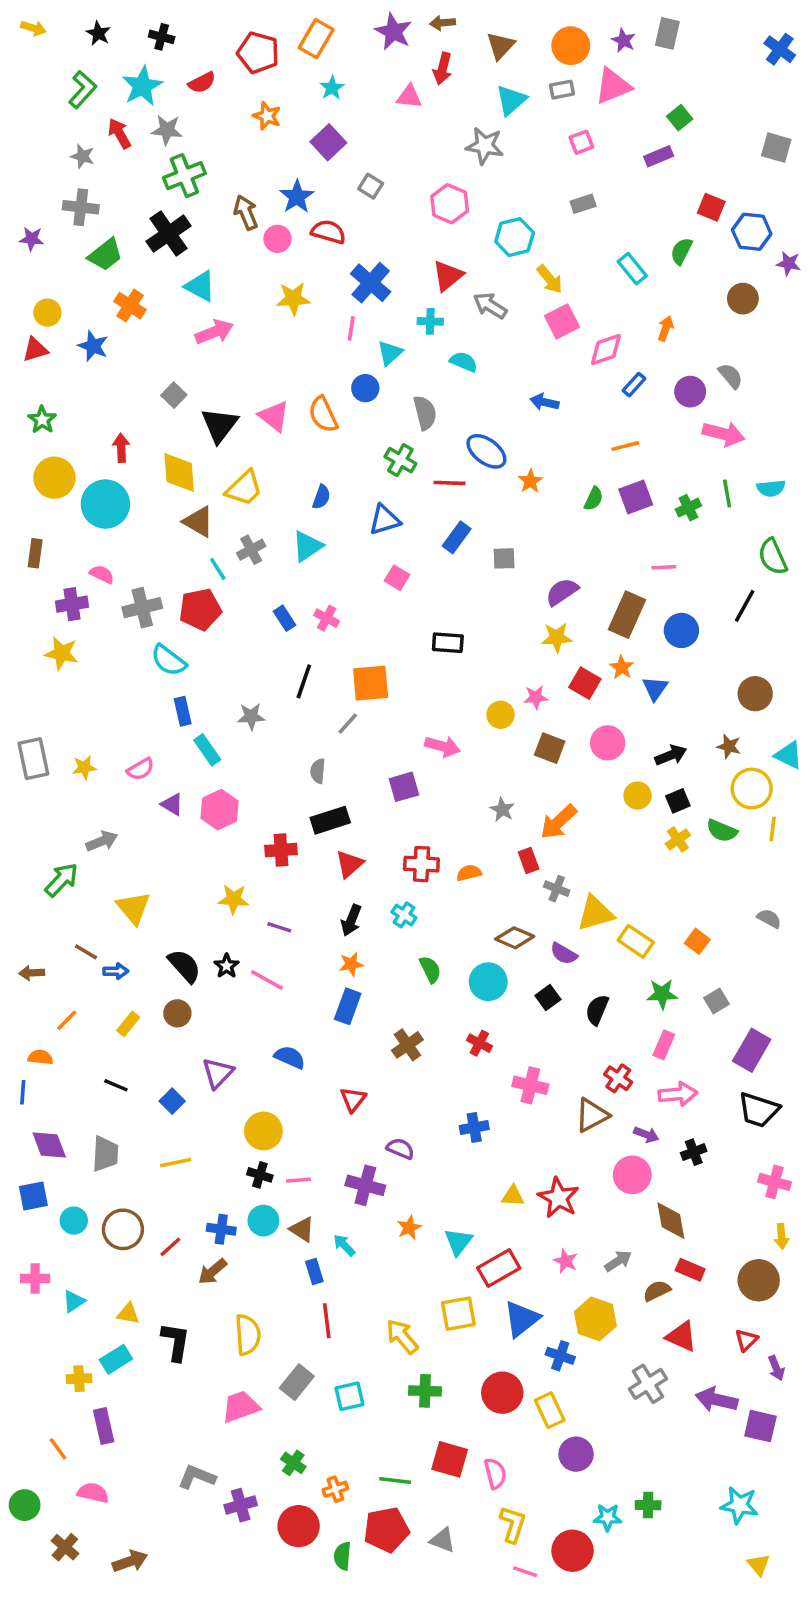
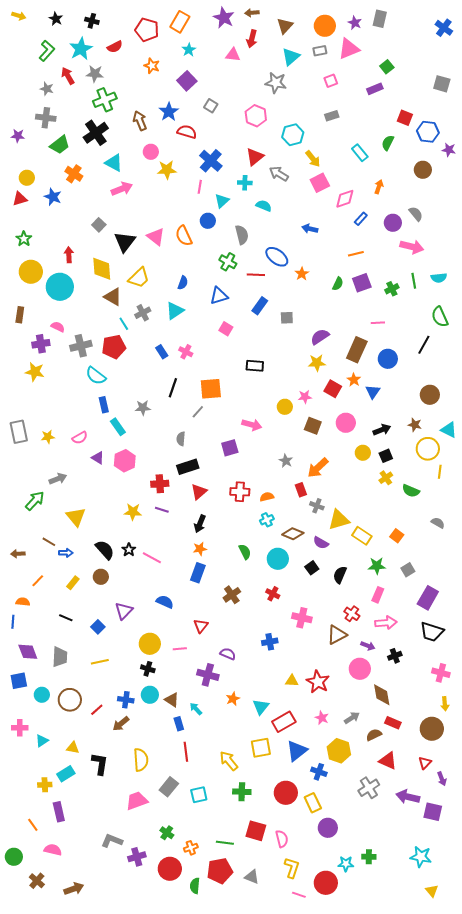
pink circle: (277, 239) -> (151, 152), moved
green semicircle: (722, 831) -> (411, 491), moved
cyan cross: (404, 915) -> (267, 520), moved, turned 32
purple line: (279, 927) -> (162, 510), moved
pink line: (299, 1180) -> (180, 649), moved

